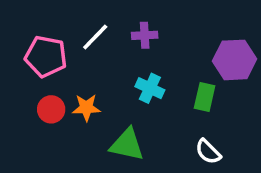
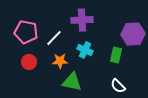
purple cross: (145, 35) -> (82, 20), size x1.5
white line: (95, 37) -> (54, 38), moved
orange star: (86, 108) -> (60, 61), moved

